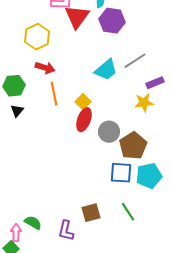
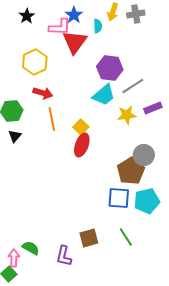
purple hexagon: (112, 21) -> (110, 68), moved
yellow star: (144, 103) -> (127, 115), moved
gray circle: (109, 132) -> (144, 155), moved

